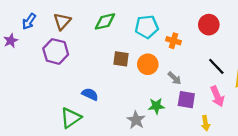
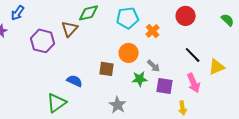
brown triangle: (62, 21) -> (70, 29), moved
orange cross: (173, 41) -> (153, 31), turned 32
brown square: (121, 59) -> (107, 69), moved
green star: (156, 106) -> (140, 79), moved

